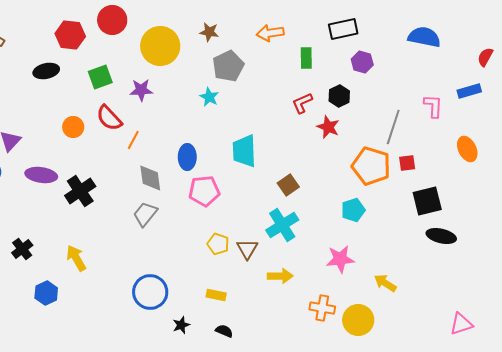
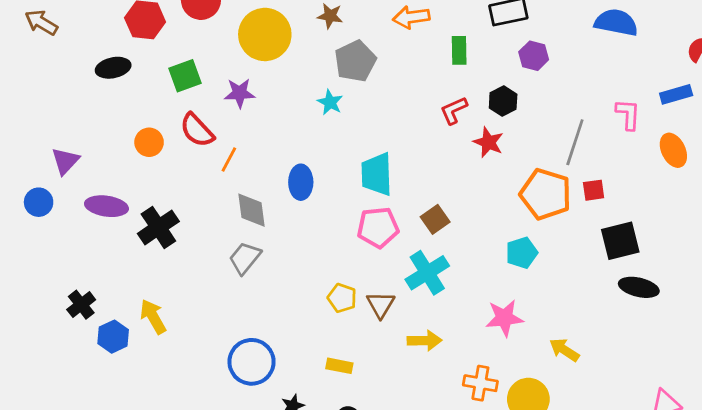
orange ellipse: (467, 149) -> (673, 150), moved
pink pentagon: (204, 191) -> (378, 227), moved
blue hexagon: (46, 293) -> (113, 337), moved

